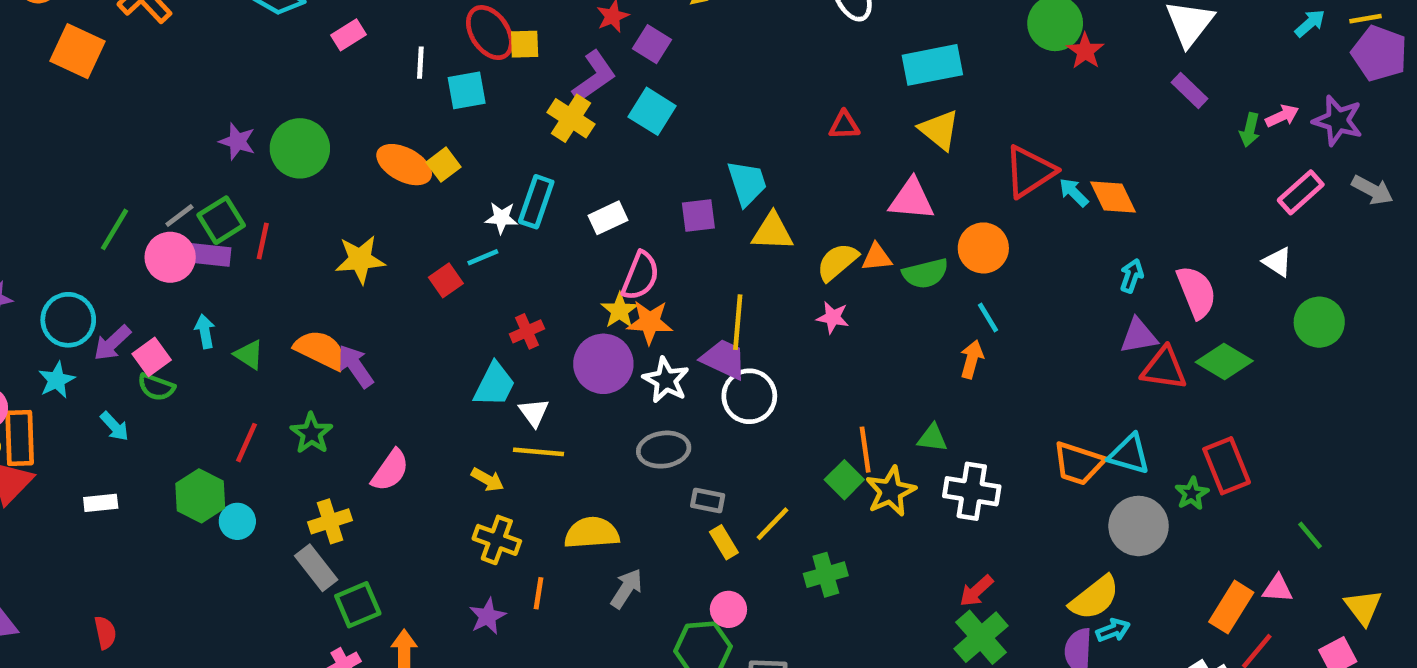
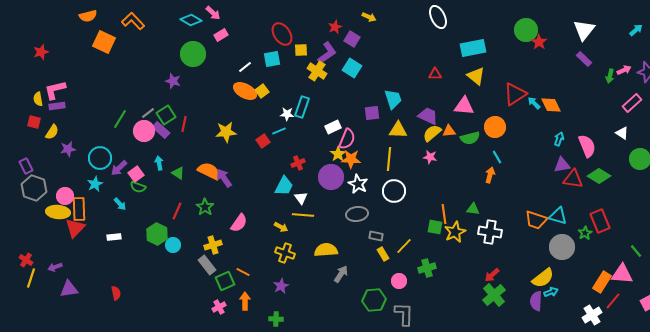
yellow square: (525, 44) -> (301, 50), moved
white line: (420, 63) -> (245, 67), moved, turned 48
green circle: (300, 148) -> (193, 54), moved
white rectangle: (608, 218) -> (333, 127), moved
yellow triangle: (772, 232) -> (398, 130), moved
purple rectangle: (210, 255) -> (161, 130), turned 36
purple trapezoid: (724, 359) -> (428, 116), moved
green square: (844, 480) -> (435, 227), turned -35
pink triangle: (1278, 589) -> (622, 274), size x1.6
orange line: (539, 593) -> (243, 272), moved, turned -72
pink circle: (728, 609) -> (399, 281), moved

